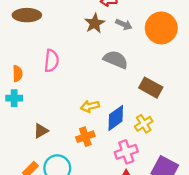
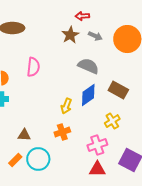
yellow arrow: (90, 106) -> (66, 106), turned -56
blue diamond: (116, 118) -> (88, 95), moved
brown triangle: (41, 131) -> (24, 135), moved, turned 32

